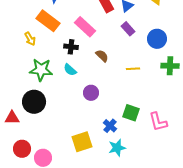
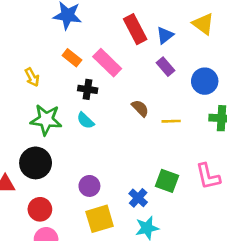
orange rectangle: (48, 21) -> (72, 58), moved, size x0.6
brown semicircle: (102, 56) -> (140, 108), moved
purple circle: (91, 93) -> (89, 186), moved
pink L-shape: (158, 122) -> (208, 176), moved
red circle: (22, 149) -> (40, 209), moved

